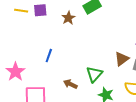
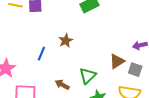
brown star: (68, 18) -> (66, 41), moved

